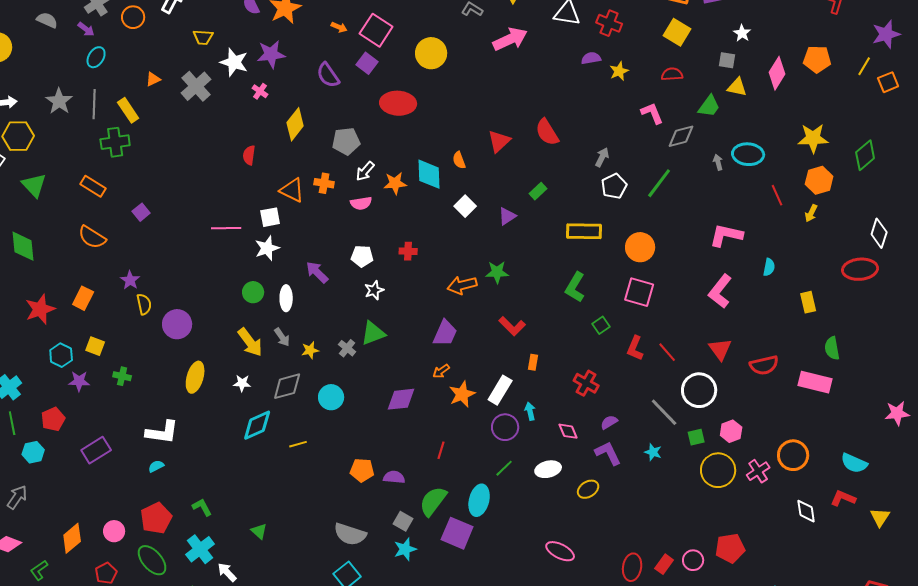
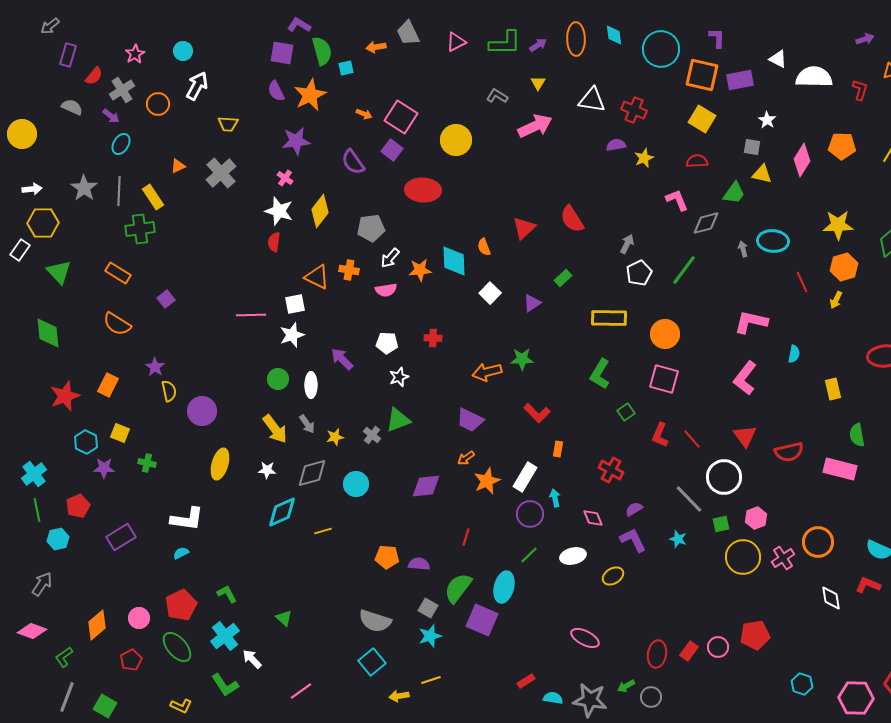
white star: (234, 62) -> (279, 211), moved
purple trapezoid: (445, 333) -> (470, 420), turned 92

